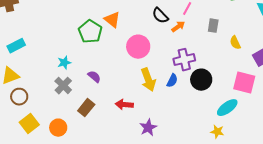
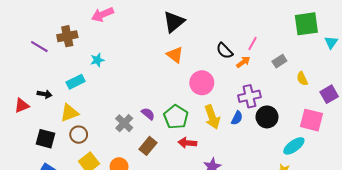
gray rectangle: (213, 26) -> (279, 61), turned 48
green pentagon: (90, 32) -> (176, 117), moved
cyan star: (64, 63) -> (97, 60), moved
purple semicircle: (94, 77) -> (148, 114), moved

